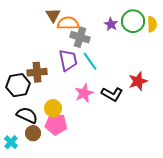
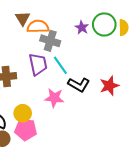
pink star: (84, 93) -> (54, 98), turned 30
black L-shape: (112, 94) -> (79, 85), moved

